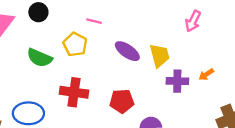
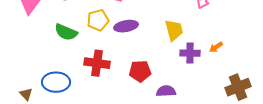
yellow pentagon: (75, 44) -> (98, 20), turned 30
purple ellipse: (127, 51) -> (126, 26), moved, turned -45

